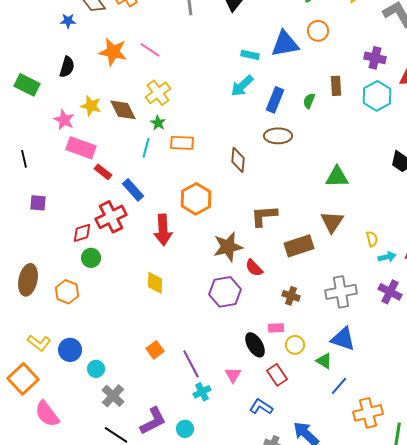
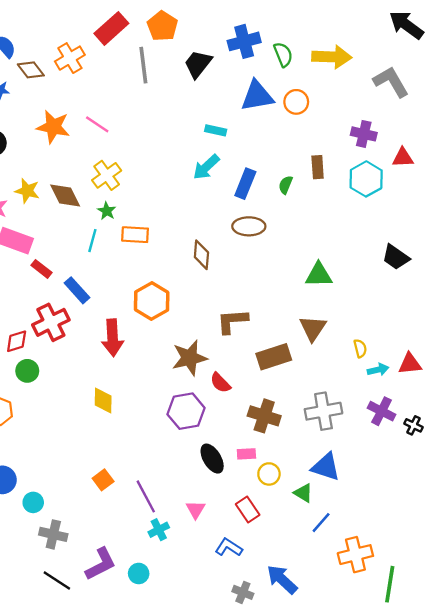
blue triangle: (285, 44) -> (257, 96), moved
brown cross: (291, 296) -> (264, 416), size x1.5
black ellipse: (255, 345) -> (212, 459), moved
gray cross: (113, 396) -> (53, 534), turned -30

